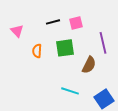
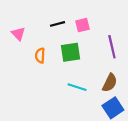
brown semicircle: (89, 65) -> (110, 83), moved
cyan line: (70, 91) -> (77, 87), moved

